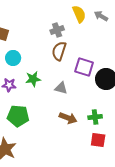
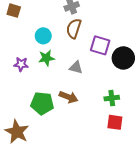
cyan circle: (13, 58) -> (43, 36), moved
green pentagon: (18, 116) -> (42, 103), moved
brown arrow: (68, 118) -> (69, 97), moved

